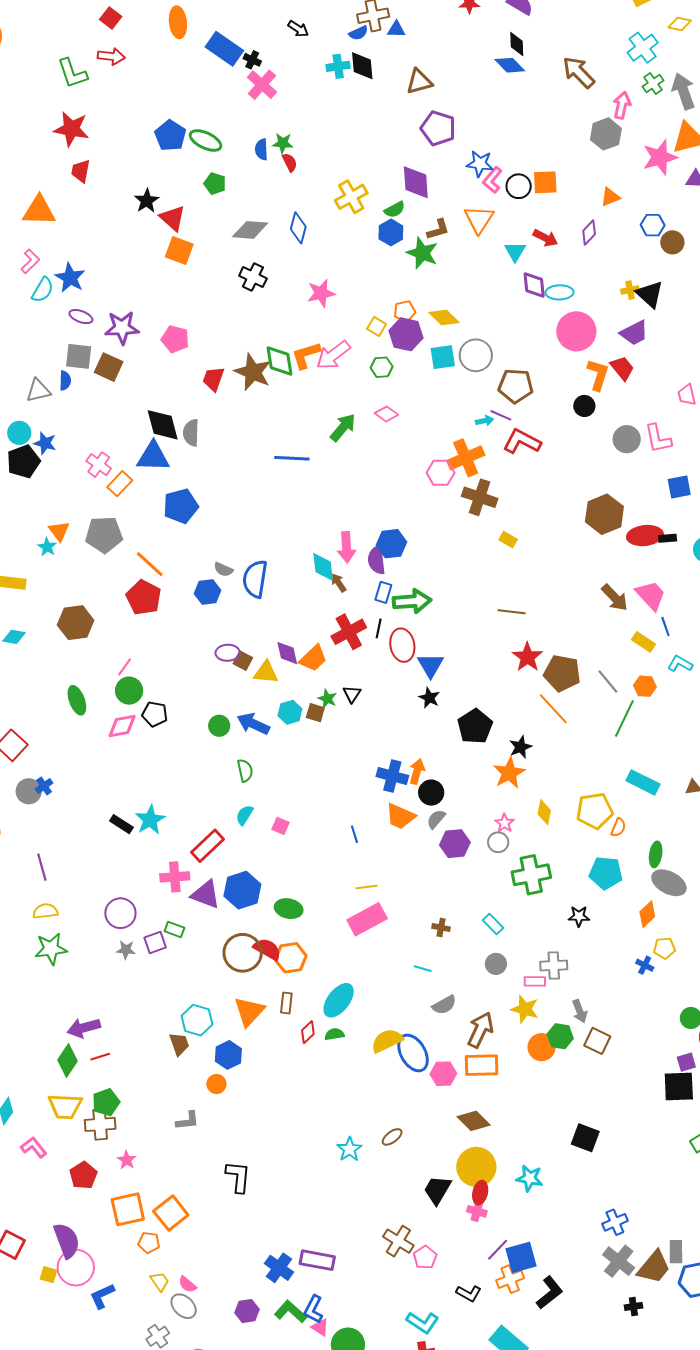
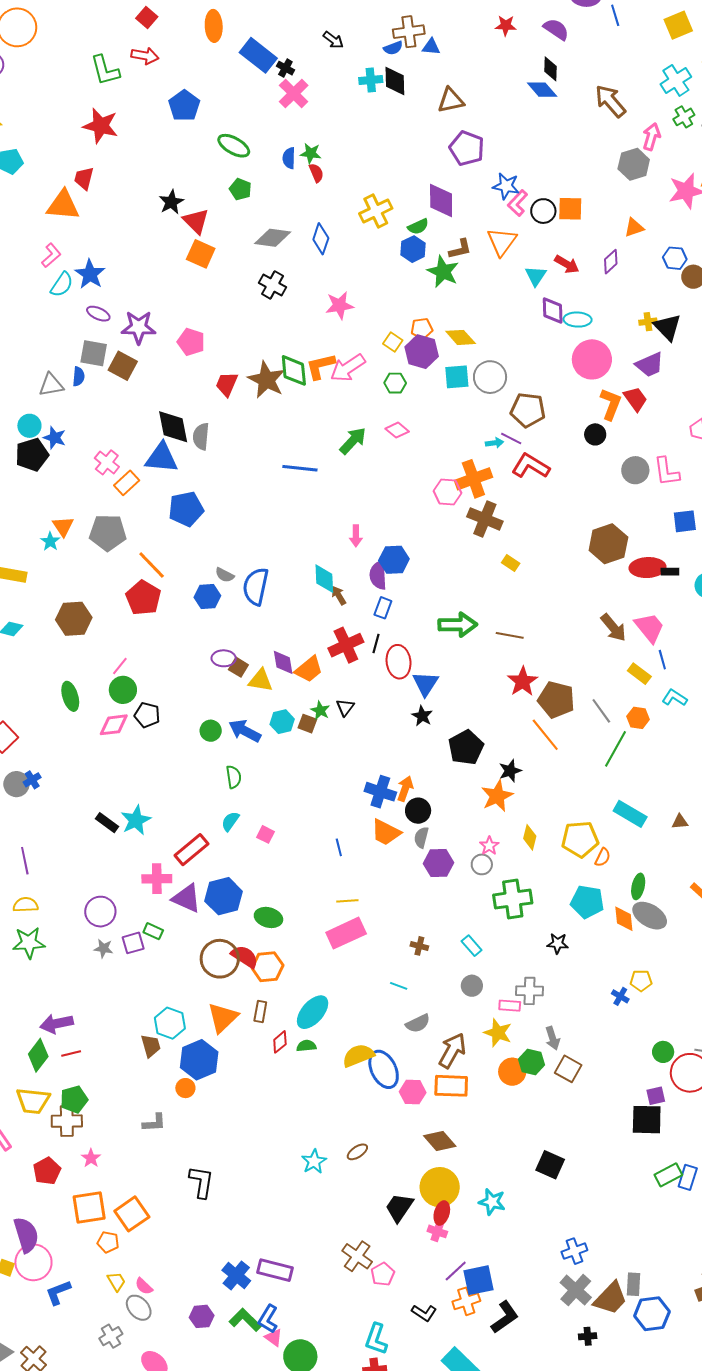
blue pentagon: (170, 136) -> (184, 106), moved
red trapezoid: (81, 171) -> (84, 178), moved
pink arrow: (346, 547) -> (356, 536), moved, size x0.7
green arrow: (412, 601) -> (458, 625), moved
gray semicircle: (436, 819) -> (421, 837), turned -30
orange diamond: (647, 914) -> (624, 919), moved, turned -56
blue hexagon: (228, 1055) -> (199, 1060), size x1.4
cyan L-shape: (423, 1322) -> (376, 1339), turned 72

